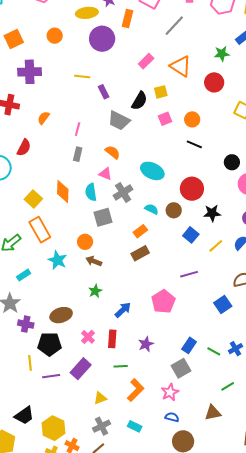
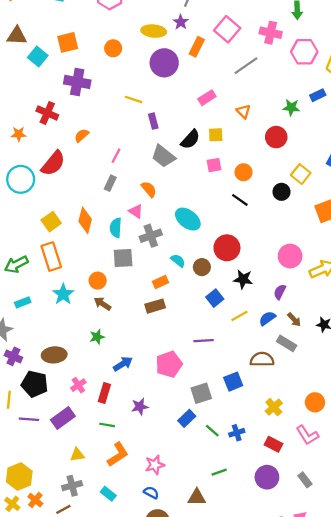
orange triangle: (181, 66) -> (243, 111), size x0.6
red semicircle: (24, 148) -> (53, 163), size x1.4
black circle: (232, 162) -> (281, 192), moved
gray square: (181, 368) -> (201, 393), moved

